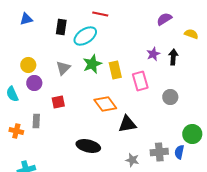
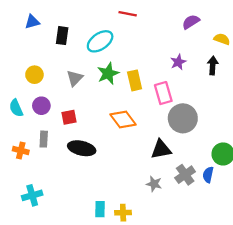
red line: (100, 14) -> (128, 14), moved
black rectangle: (61, 27) -> (62, 36), moved
black arrow: (173, 57) -> (213, 65), moved
purple circle: (34, 83) -> (41, 106), moved
gray circle: (170, 97) -> (183, 118), moved, size x1.6
black triangle: (127, 124) -> (161, 149), moved
black ellipse: (88, 146) -> (82, 148), moved
gray cross: (159, 152) -> (185, 175), turned -30

